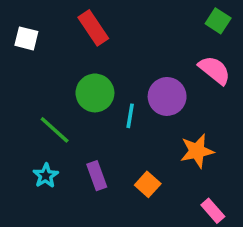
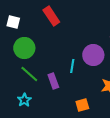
green circle: (95, 93) -> (24, 48), moved
purple rectangle: (97, 176) -> (53, 81), moved
orange square: (148, 184) -> (82, 105), turned 32

